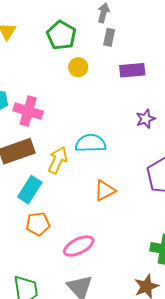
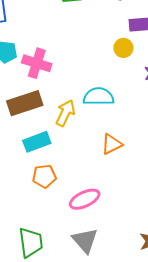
yellow circle: (78, 67) -> (123, 48), moved
cyan rectangle: (30, 190) -> (37, 142), turned 36

